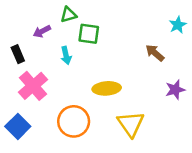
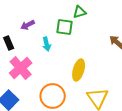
green triangle: (69, 15) -> (80, 12), moved
yellow ellipse: (107, 88) -> (79, 70), turned -70

